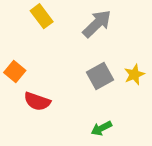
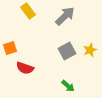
orange square: (15, 72) -> (10, 48), turned 32
green arrow: (101, 128) -> (68, 86), turned -112

